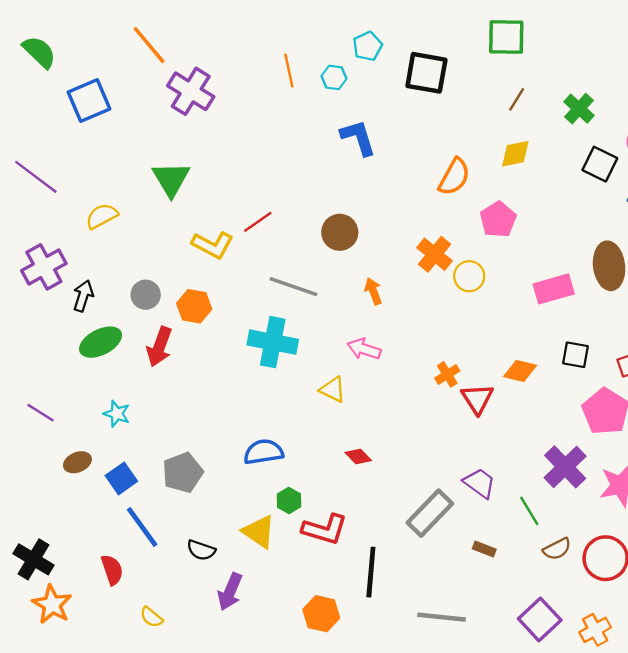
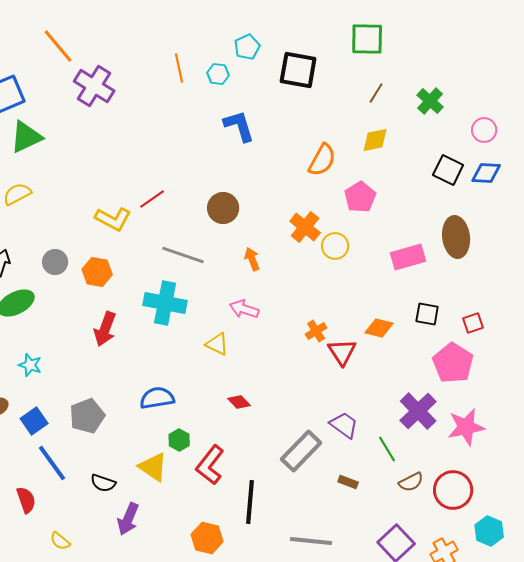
black square: (600, 164) -> (448, 170), moved
green triangle: (171, 179) -> (26, 137), moved, turned 36
red arrow: (159, 347) -> (105, 329), moved
red L-shape: (325, 529) -> (210, 465), turned 111

